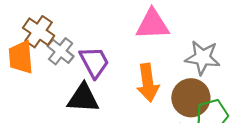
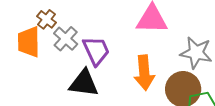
brown cross: (39, 32) -> (47, 19), size x0.7

